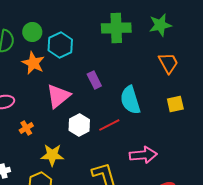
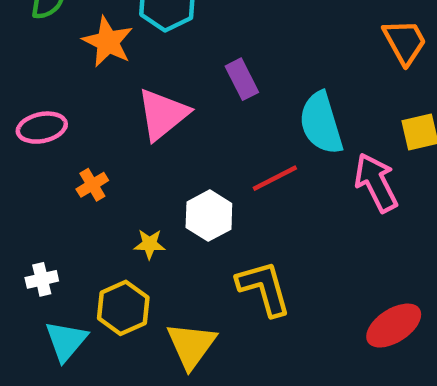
white hexagon: (79, 125) -> (209, 216), moved
yellow star: (52, 155) -> (150, 244), size x0.6
pink arrow: (143, 155) -> (376, 183), moved, turned -112

